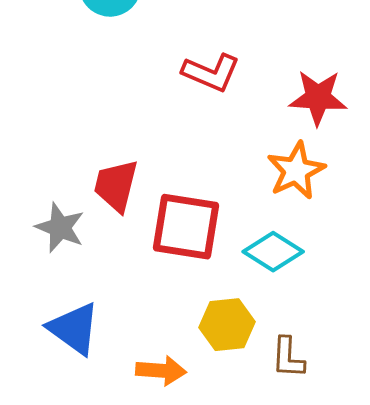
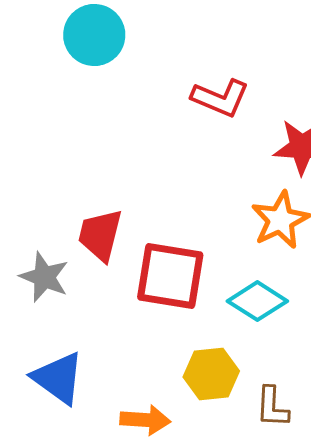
red L-shape: (211, 73) -> (220, 98), moved

